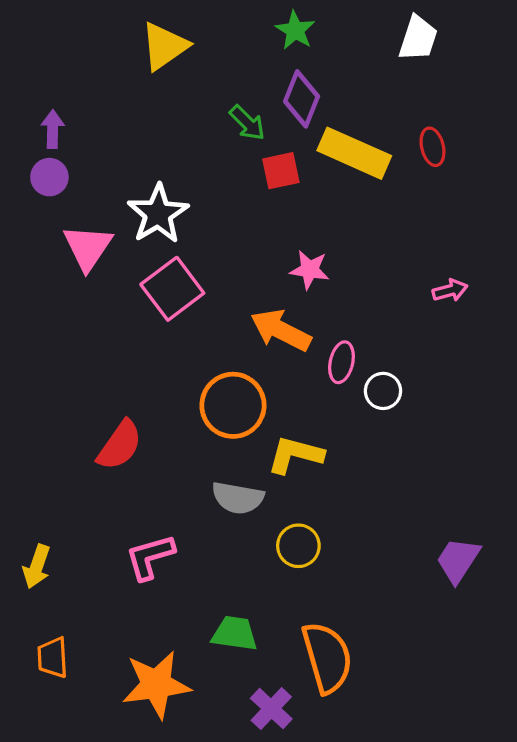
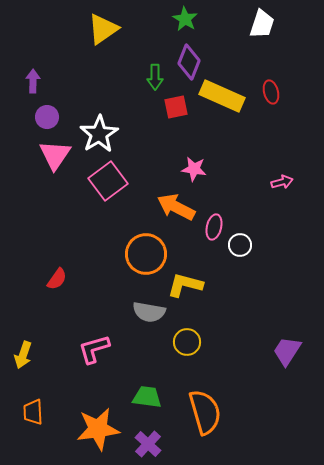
green arrow: (247, 123) -> (155, 77), turned 45
purple circle: (49, 177) -> (47, 117), moved
red semicircle: (120, 445) -> (57, 279), moved, size x0.7
purple cross: (271, 709) -> (148, 444), moved

